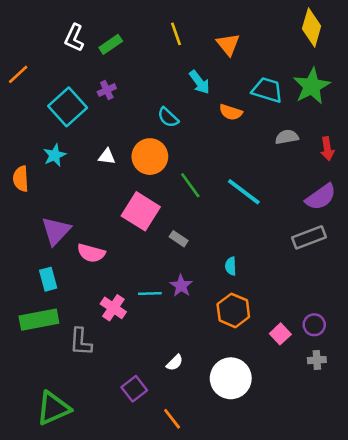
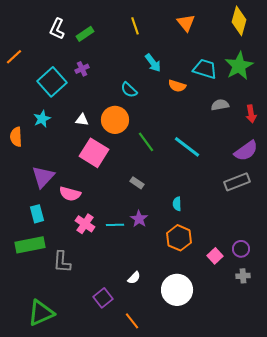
orange triangle: (228, 44) -> (186, 23), moved
pink square: (141, 211) -> (94, 153), moved
pink cross: (113, 308) -> (85, 224), moved

